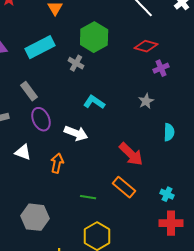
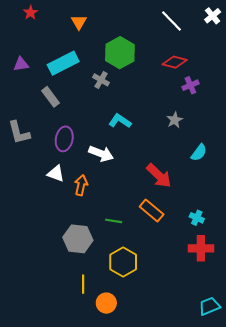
gray rectangle: (29, 91) -> (51, 97), moved
purple ellipse: (41, 119) -> (64, 139), turned 35
cyan semicircle: (169, 132) -> (199, 153), turned 36
white triangle: (23, 152) -> (56, 174), moved
gray hexagon: (35, 217) -> (78, 239), moved

